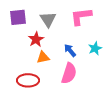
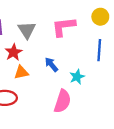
cyan star: (95, 48) -> (77, 77), moved
pink semicircle: (69, 73) -> (63, 101), moved

